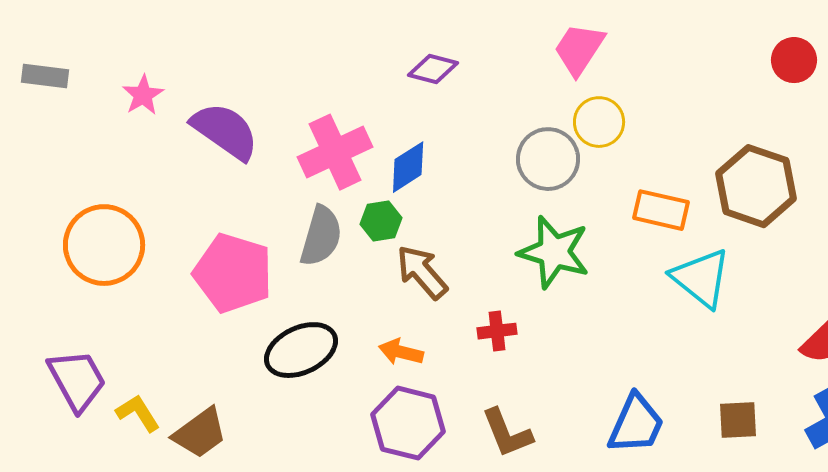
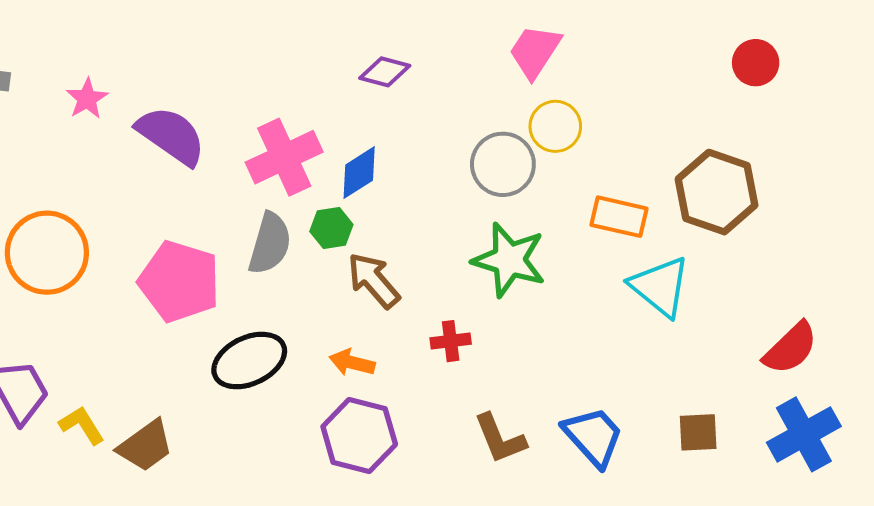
blue trapezoid: (636, 424) -> (593, 437), turned -66
brown L-shape: (507, 433) -> (500, 439), moved

